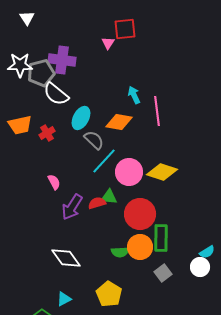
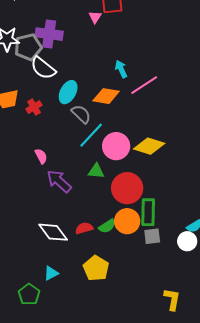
pink line: (157, 111) -> (144, 85), turned 64
red semicircle: (97, 203) -> (84, 228), moved
purple arrow: (72, 207) -> (59, 181), turned 100
green semicircle: (120, 252) -> (107, 226), turned -30
gray square: (163, 273) -> (152, 236), moved, turned 30

